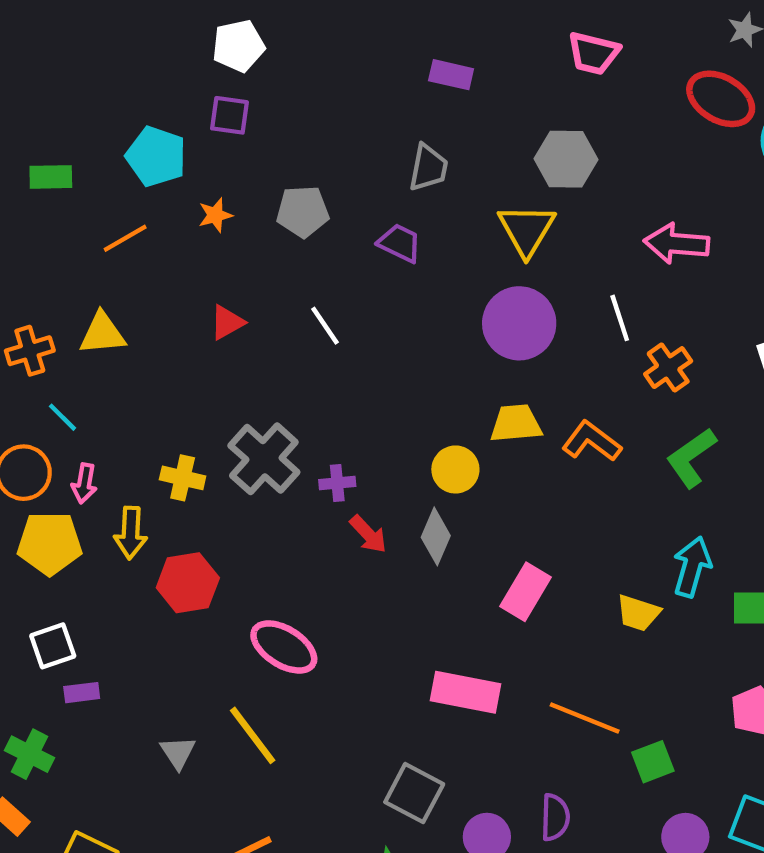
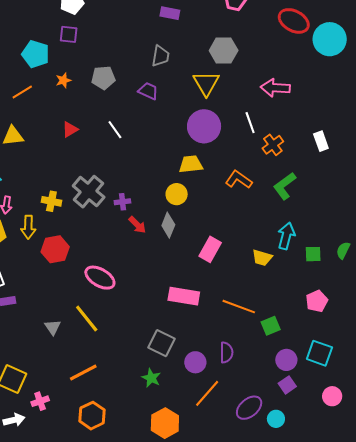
yellow trapezoid: (516, 424) -> (191, 164), moved

